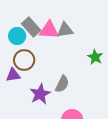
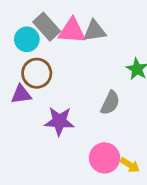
gray semicircle: (62, 84) -> (110, 103), moved
purple star: (40, 94) -> (59, 121), turned 30

